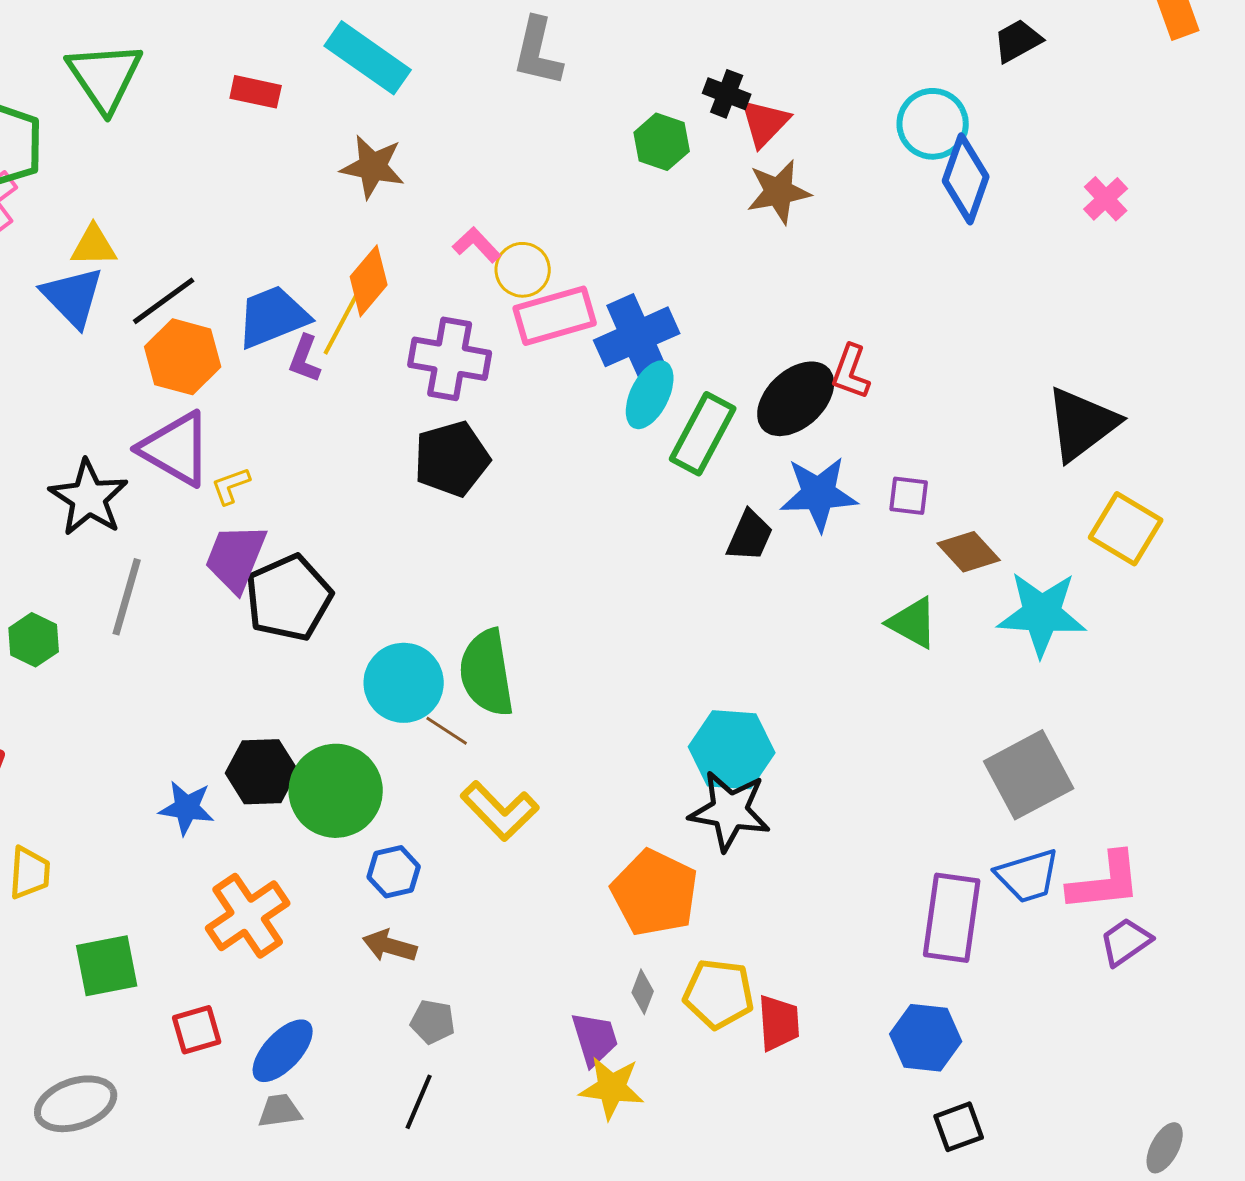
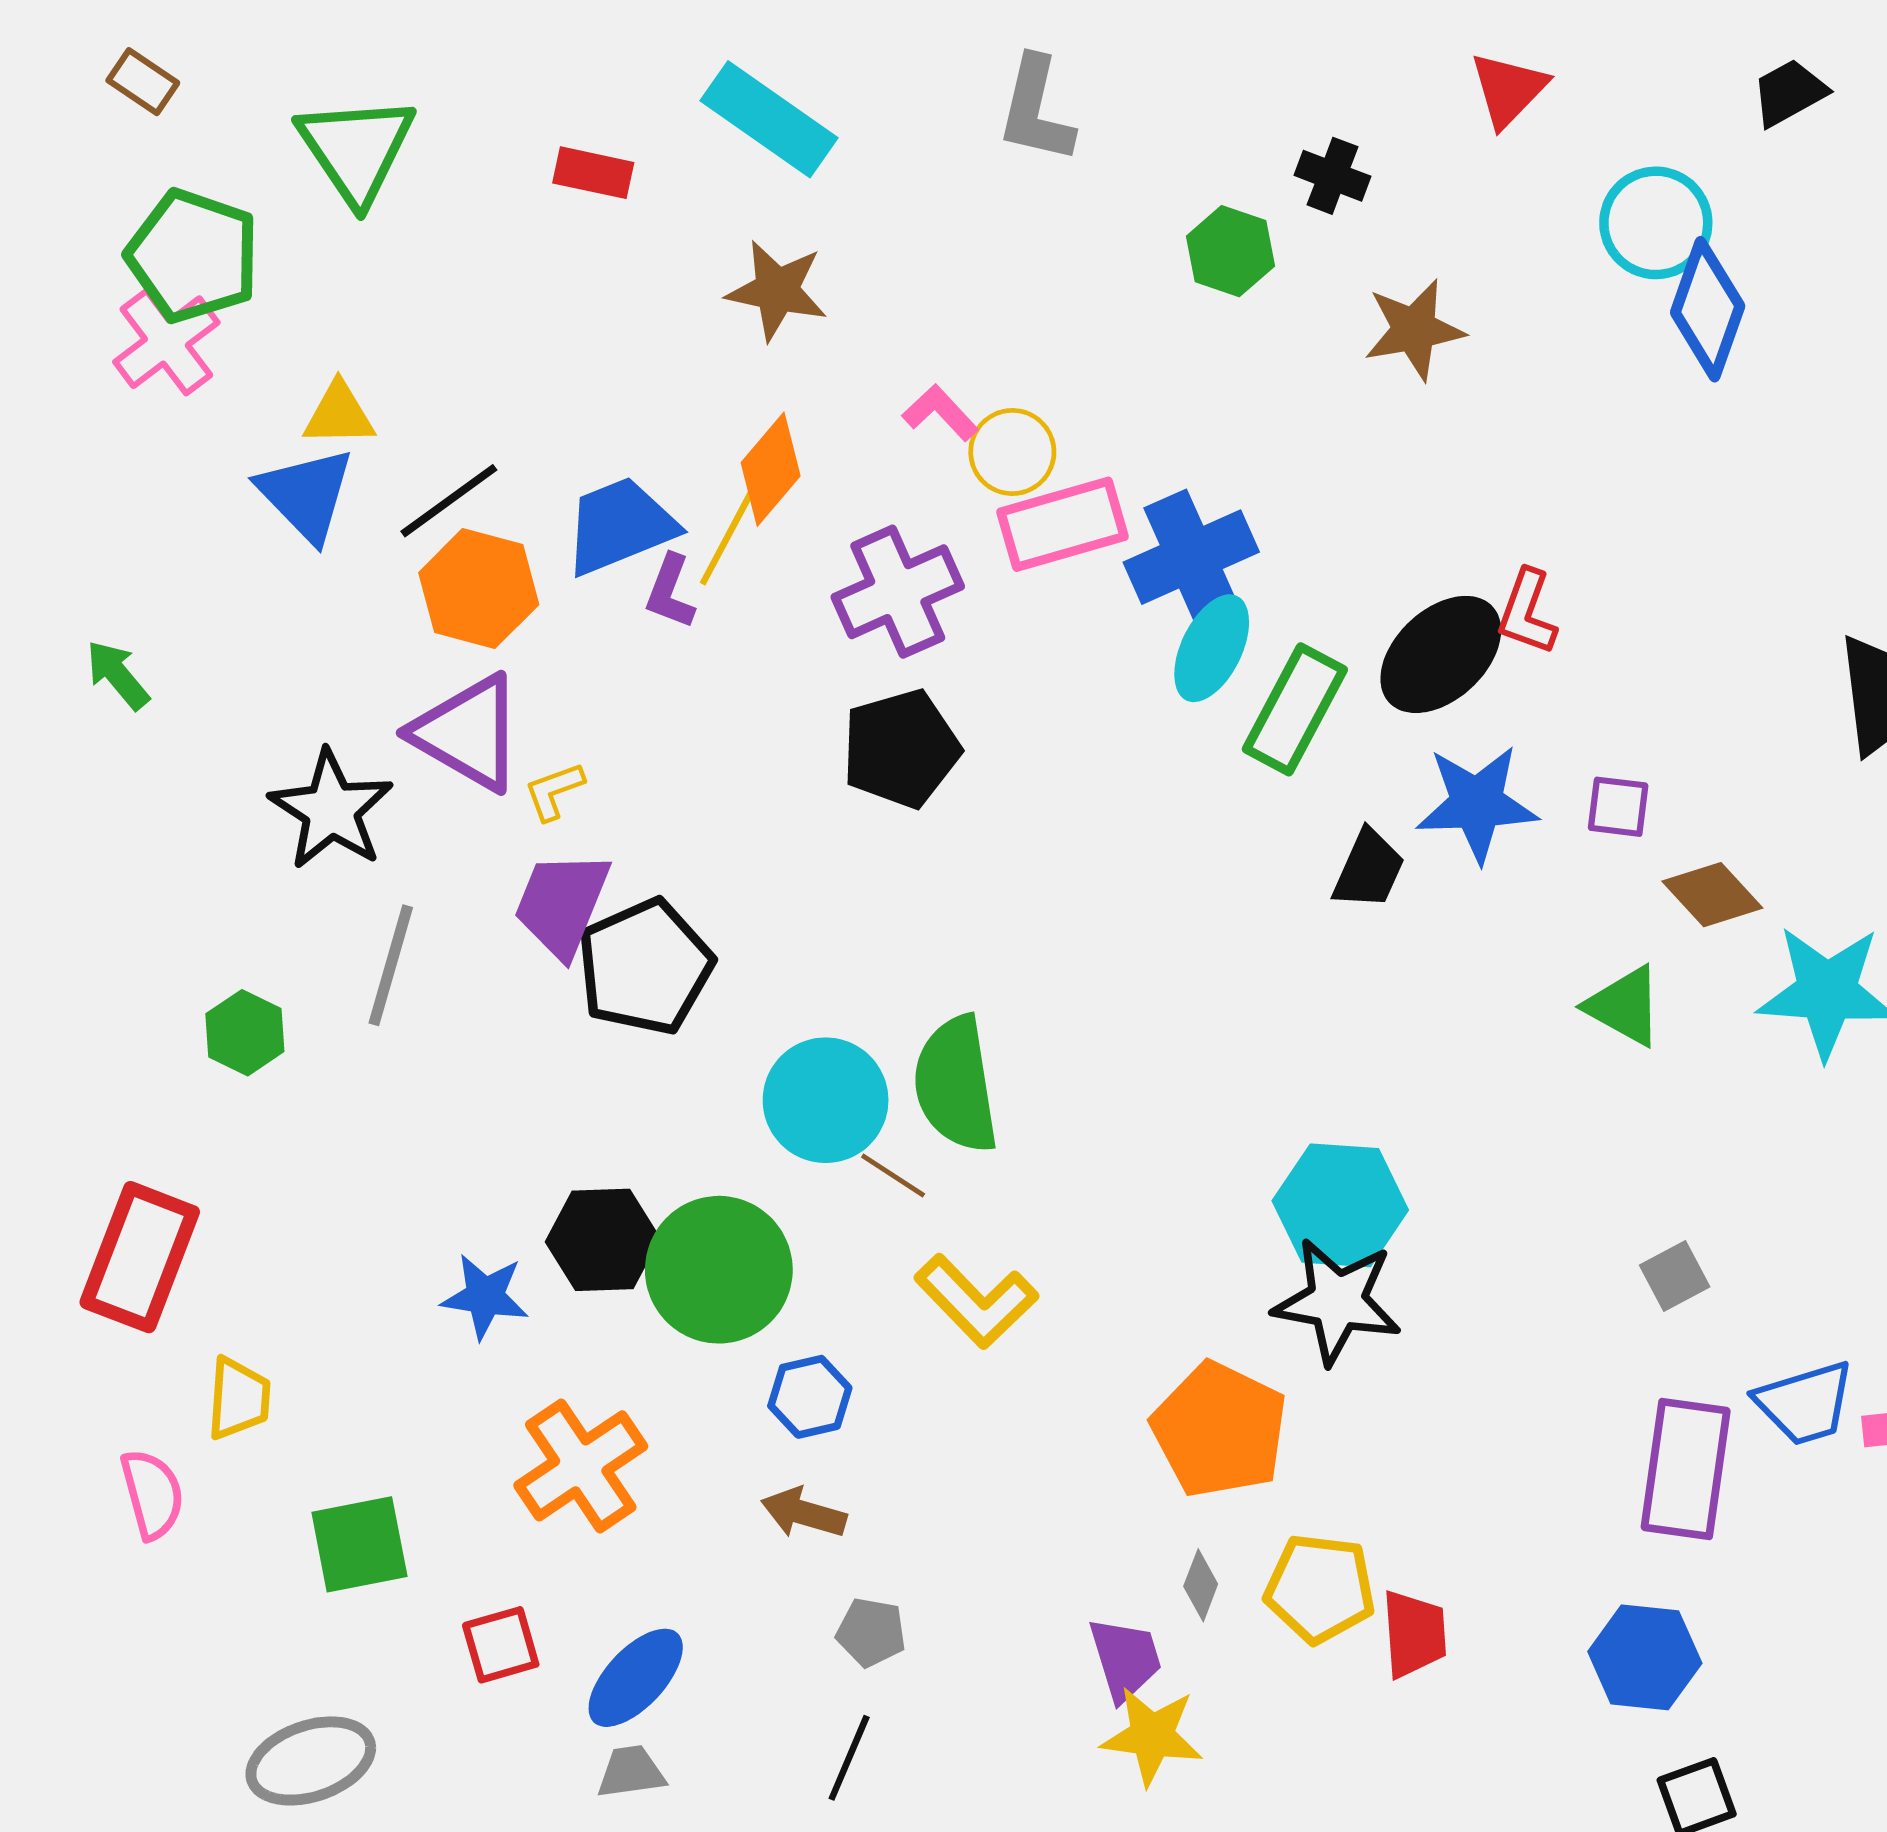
red triangle: (765, 123) -> (1508, 89), moved
purple cross: (450, 359) -> (898, 592), turned -34
gray square: (1029, 775) -> (1675, 1276), moved, size x0.5

